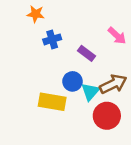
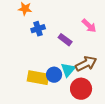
blue circle: (72, 81) -> (54, 75), moved

